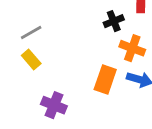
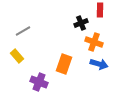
yellow rectangle: (31, 60) -> (17, 56), moved
orange rectangle: (105, 79) -> (64, 64), moved

